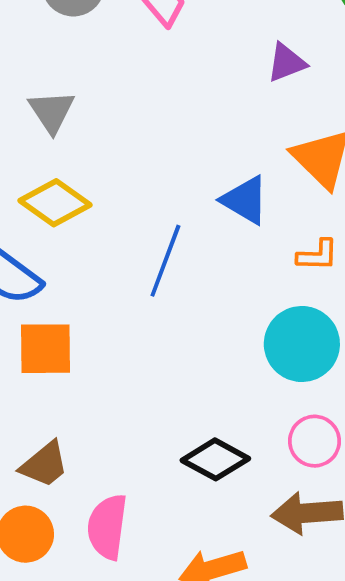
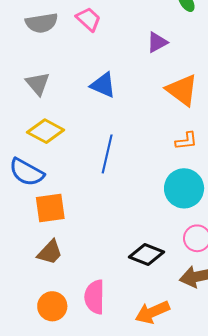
blue triangle: (245, 200) -> (103, 85), moved
brown trapezoid: (44, 464) -> (50, 252), moved

